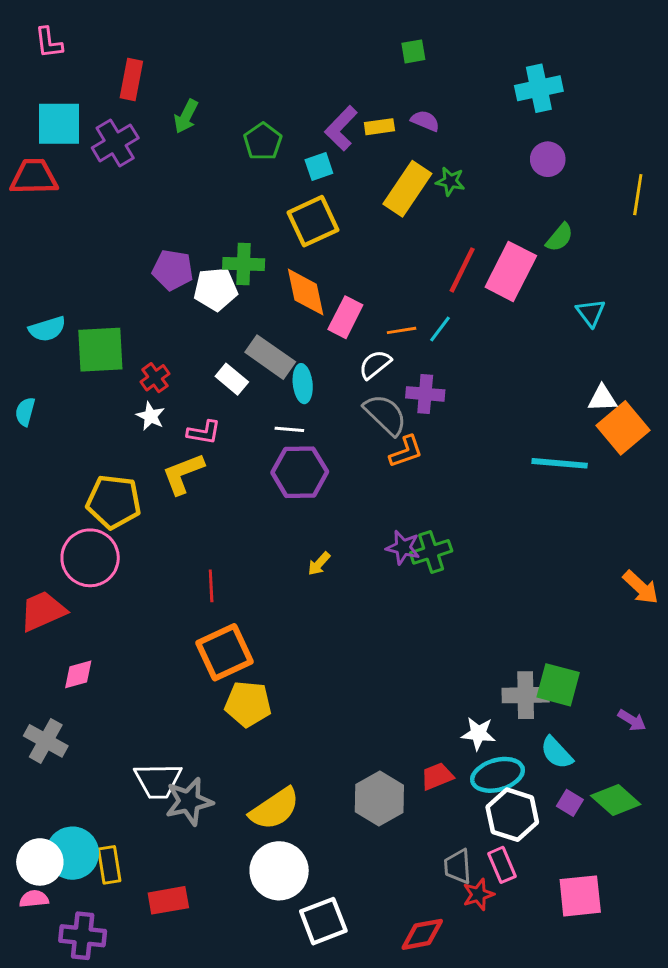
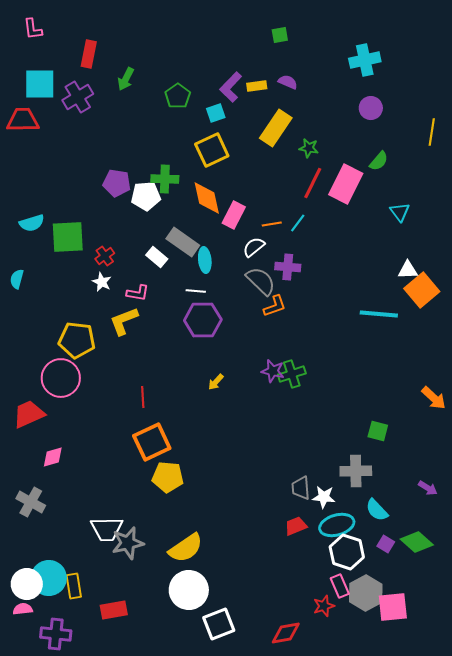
green star: (450, 181) -> (309, 148), moved
green square: (558, 685) -> (378, 431), moved, size x0.7
gray hexagon: (379, 798) -> (366, 593), moved
gray trapezoid: (458, 866) -> (301, 488), moved

